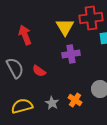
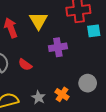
yellow triangle: (65, 27) -> (38, 21), moved

